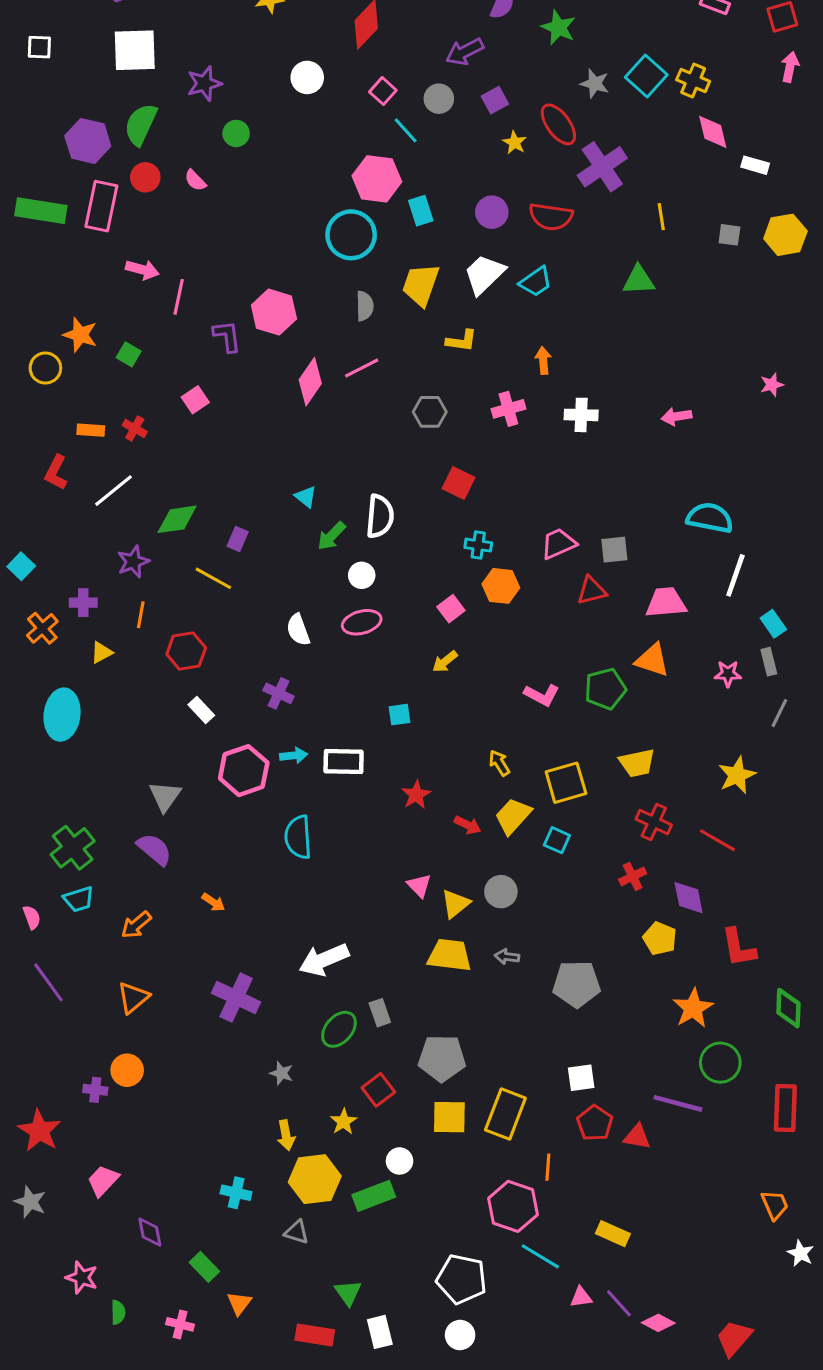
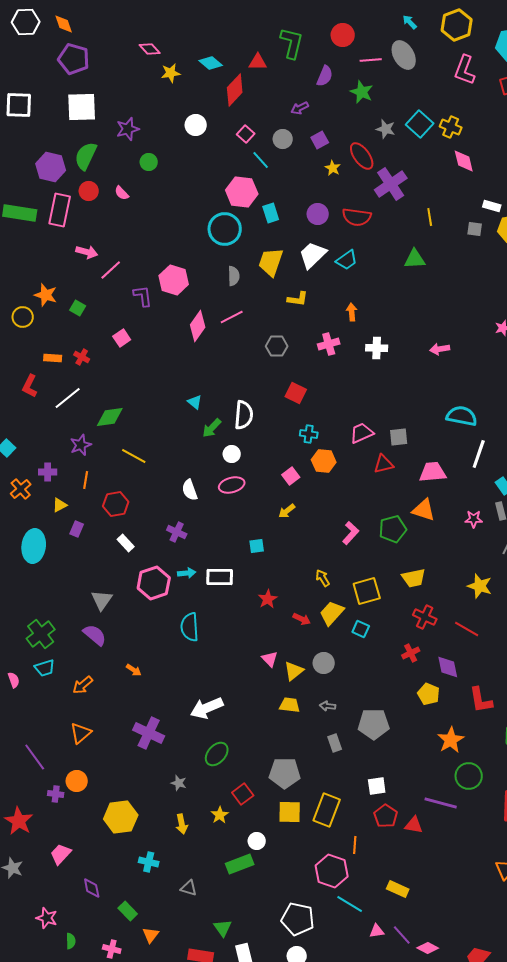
white square: (39, 47) -> (19, 105), size x1.6
purple arrow: (465, 52) -> (300, 108), size x0.7
white rectangle: (755, 165) -> (492, 206), moved
pink line: (179, 297) -> (111, 270), turned 35
purple rectangle: (238, 539) -> (77, 529), moved
pink L-shape: (542, 695) -> (351, 533), turned -75
yellow star: (737, 775) -> (480, 586), turned -30
yellow trapezoid: (449, 955) -> (290, 705), size x0.7
purple line: (48, 982) -> (35, 757), moved
gray rectangle: (380, 1013) -> (335, 743), moved
yellow hexagon: (315, 1179) -> (121, 817), moved

